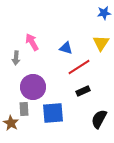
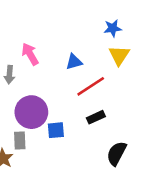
blue star: (104, 13) -> (113, 28), moved
blue triangle: (66, 48) -> (74, 62), turned -32
blue square: (53, 113) -> (56, 130), moved, size x0.6

